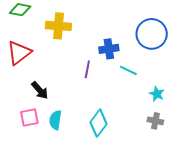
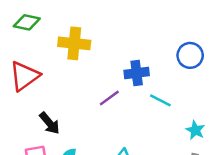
blue circle: (152, 34) -> (190, 55), size x0.7
purple line: (87, 69) -> (109, 98), turned 42

